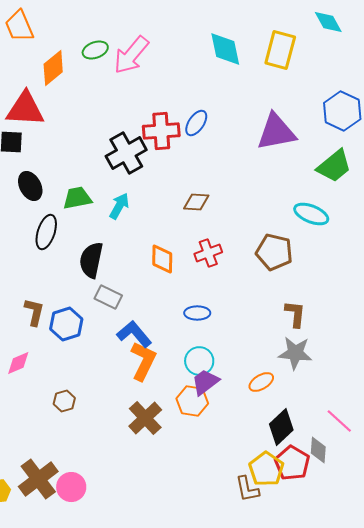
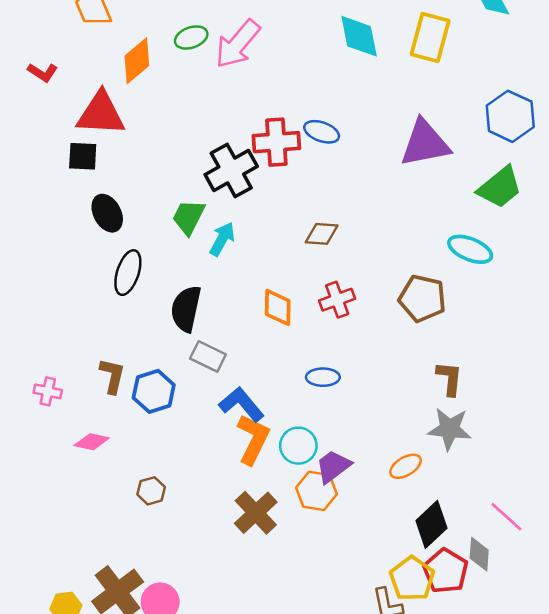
blue ellipse: (196, 123) -> (322, 132), turned 76
green trapezoid: (77, 198) -> (189, 217), moved, turned -52
cyan circle: (199, 361) -> (298, 446), moved
pink diamond: (18, 363) -> (92, 442), turned 36

